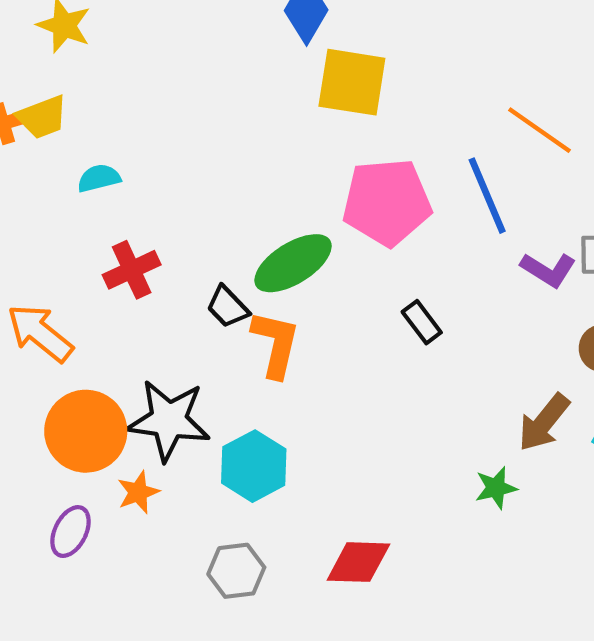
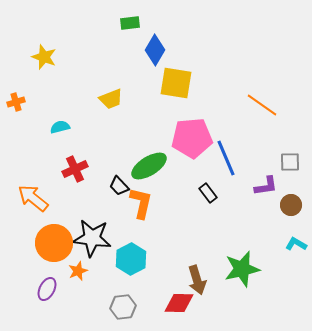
yellow trapezoid: (42, 117) -> (111, 99), moved
blue line: (487, 196) -> (226, 158), moved
purple L-shape: (548, 270) -> (266, 186), moved, turned -40
brown arrow: (544, 422) -> (197, 280), moved, turned -56
green star: (496, 488) -> (242, 269), size x1.8

